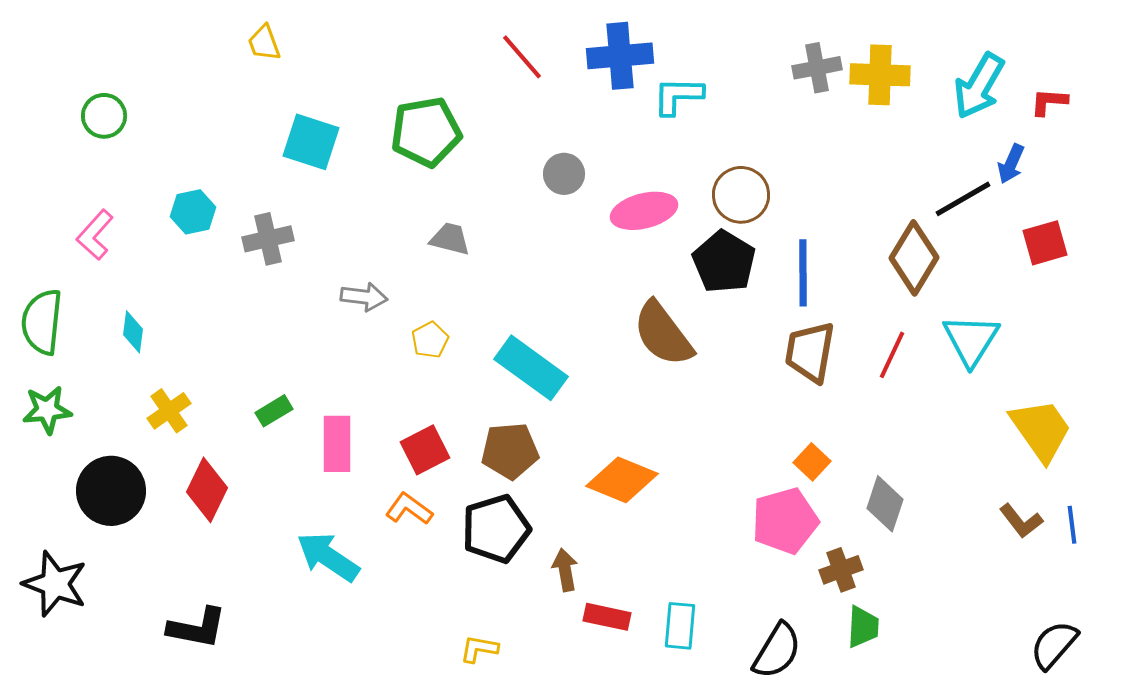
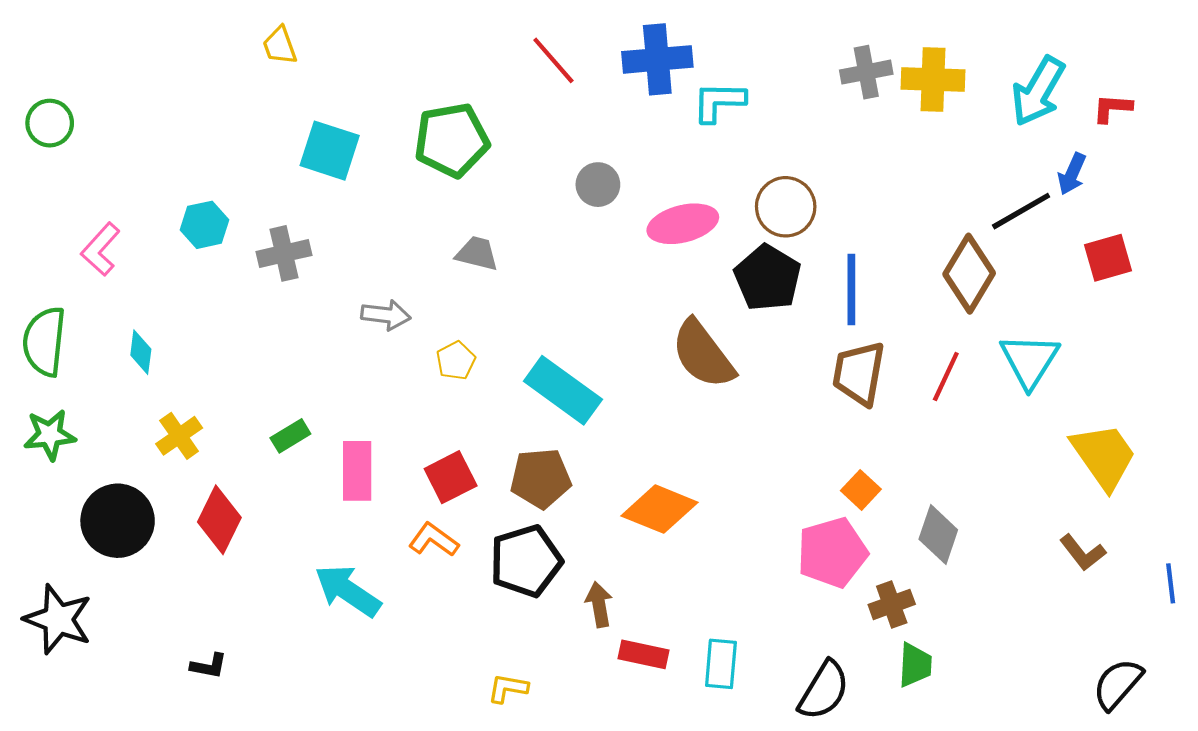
green circle: (104, 116) -> (50, 123), moved
blue line: (1072, 525) -> (1171, 583), moved
black L-shape: (197, 628) -> (209, 666), size x0.6

